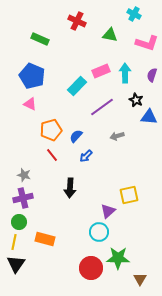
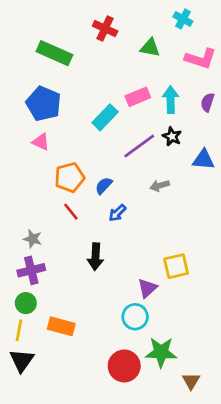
green rectangle: (40, 39) -> (54, 53), size x1.4
black star: (136, 100) -> (172, 136), moved

